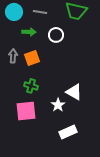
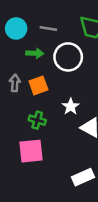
white circle: (56, 35) -> (68, 57), size x1.5
white star: (58, 105) -> (71, 106), moved

